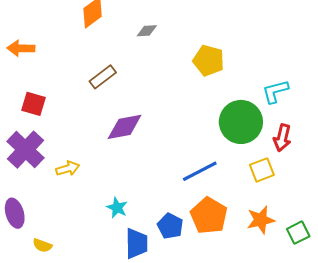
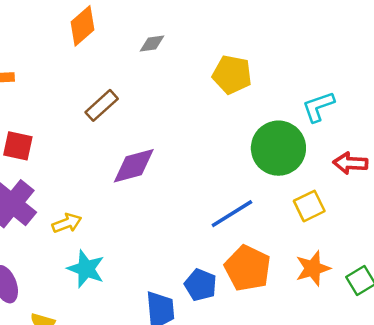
red arrow: (282, 138) -> (350, 163), moved, turned 84
cyan star: (117, 208) -> (86, 269), moved, size x1.4

